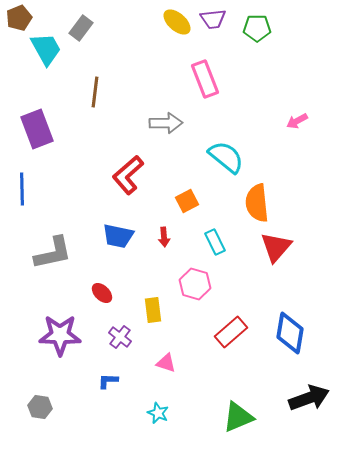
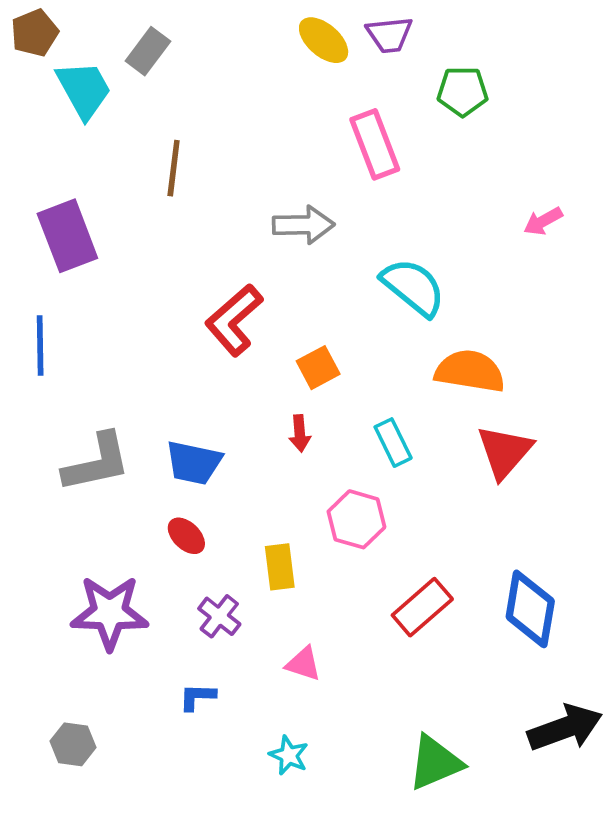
green pentagon: (257, 28) -> (463, 91), moved
orange square: (187, 201) -> (318, 368), moved
orange semicircle: (257, 203) -> (470, 371), turned 105
blue trapezoid: (118, 236) -> (194, 463), moved

